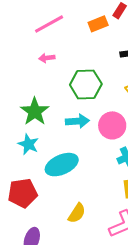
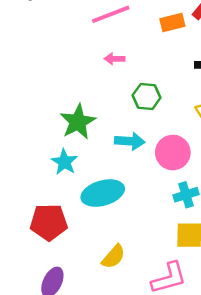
pink arrow: (47, 58) -> (115, 59), moved
green hexagon: (86, 84) -> (147, 96), size x0.7

